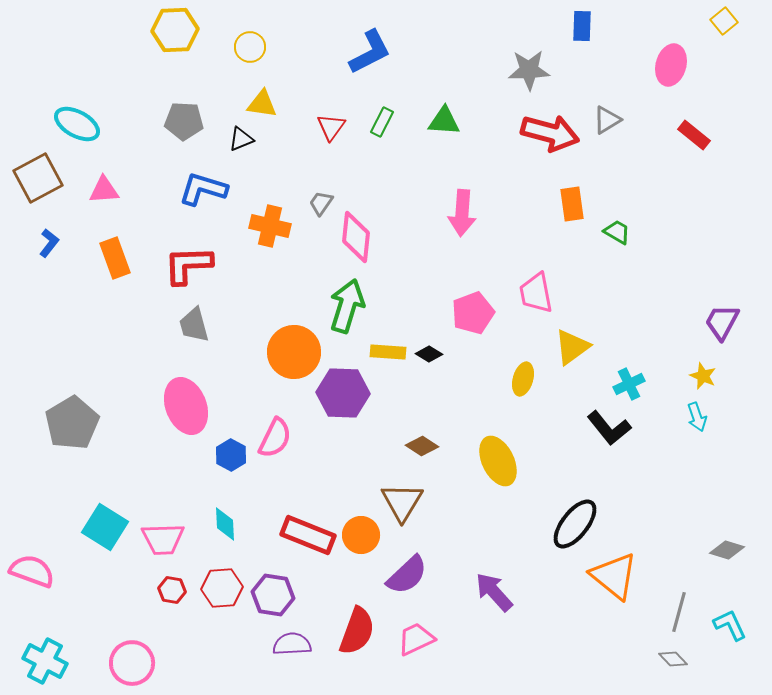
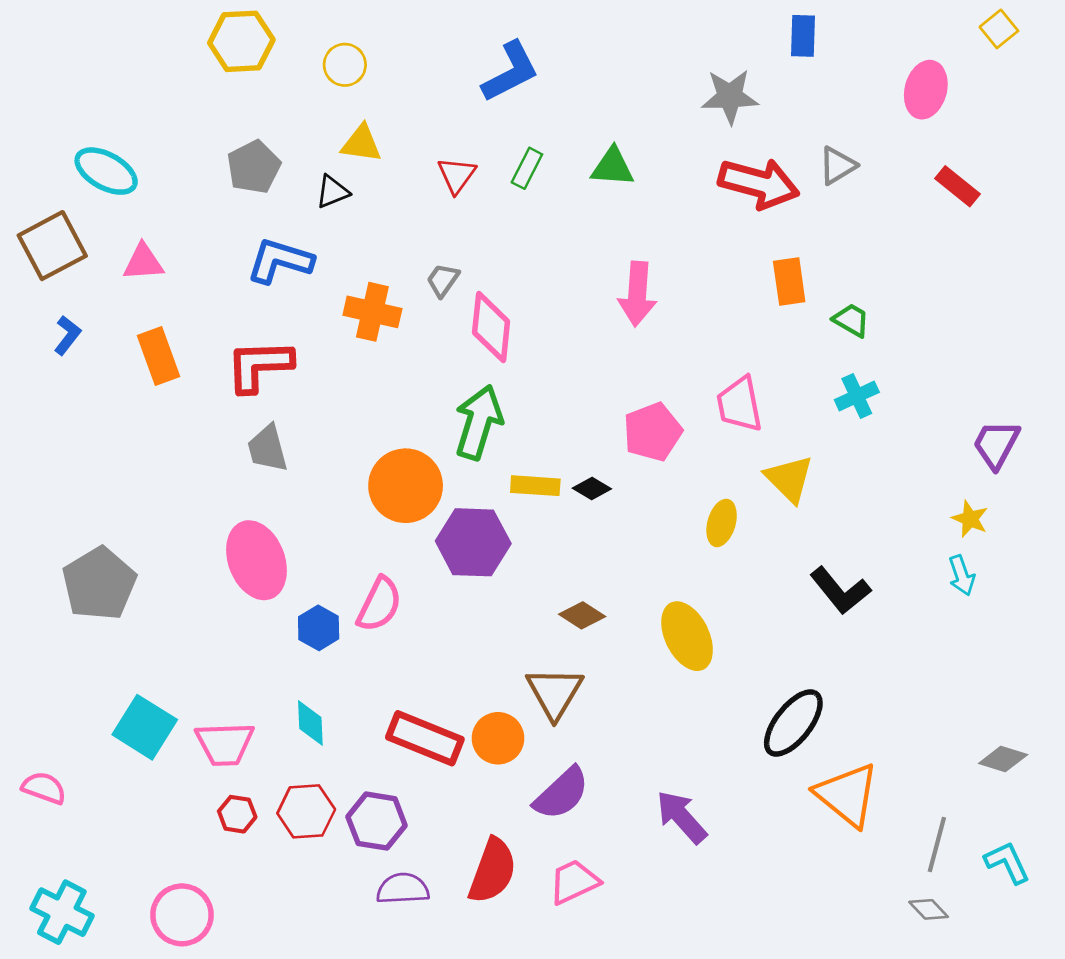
gray pentagon: (184, 121) -> (254, 167), turned -30
yellow triangle: (572, 347) -> (789, 479), turned -39
cyan cross: (629, 384) -> (857, 396), moved
pink semicircle: (32, 571) -> (44, 788), size x0.7

